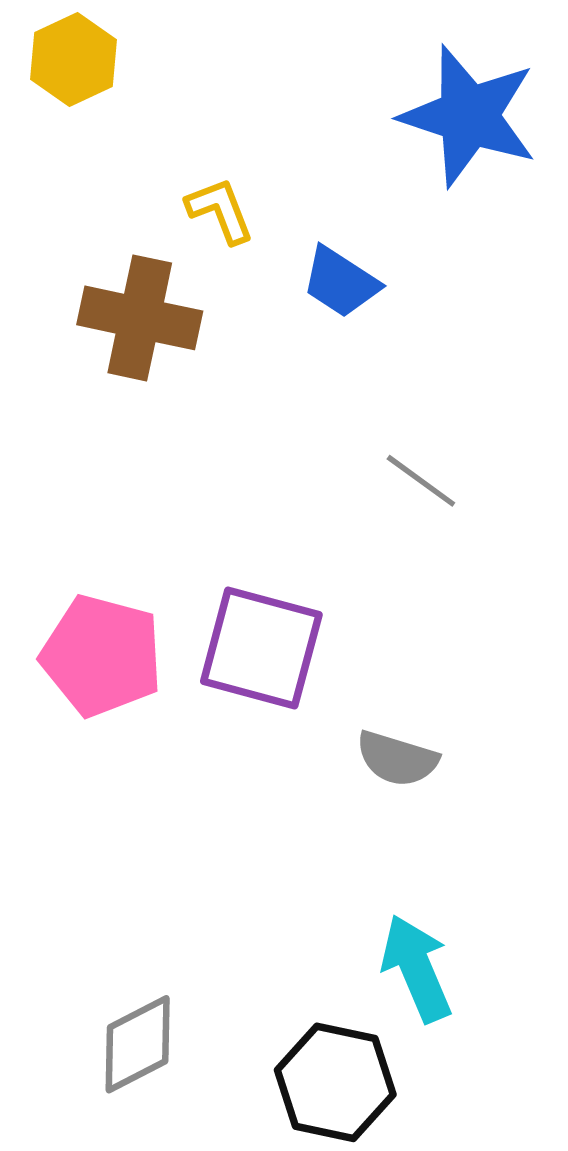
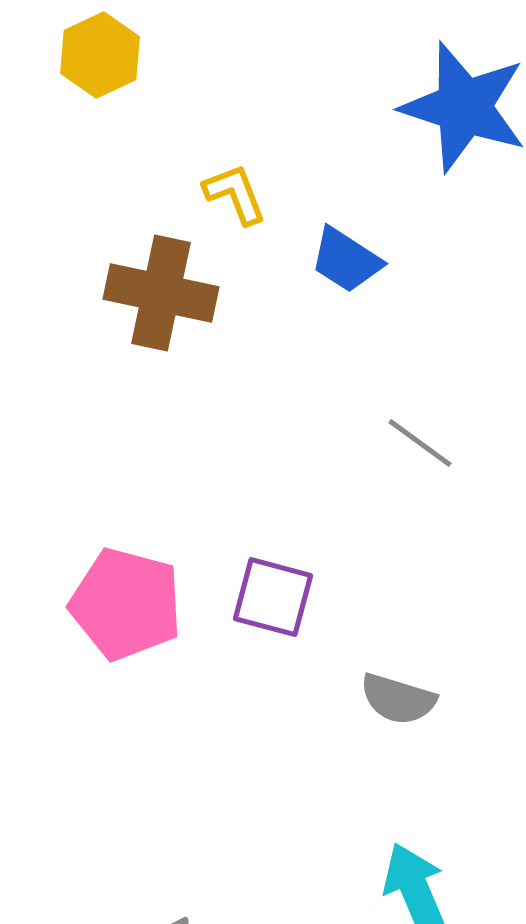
purple square: (261, 648) -> (273, 597), size x0.7

